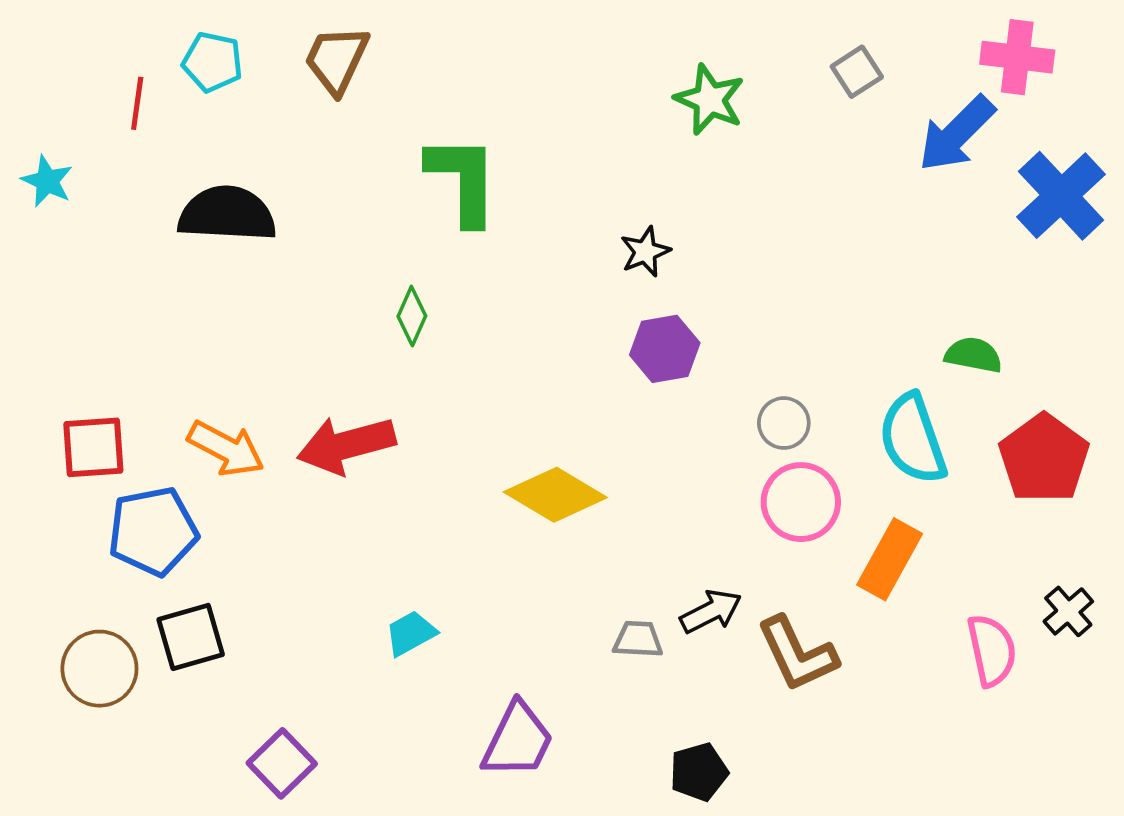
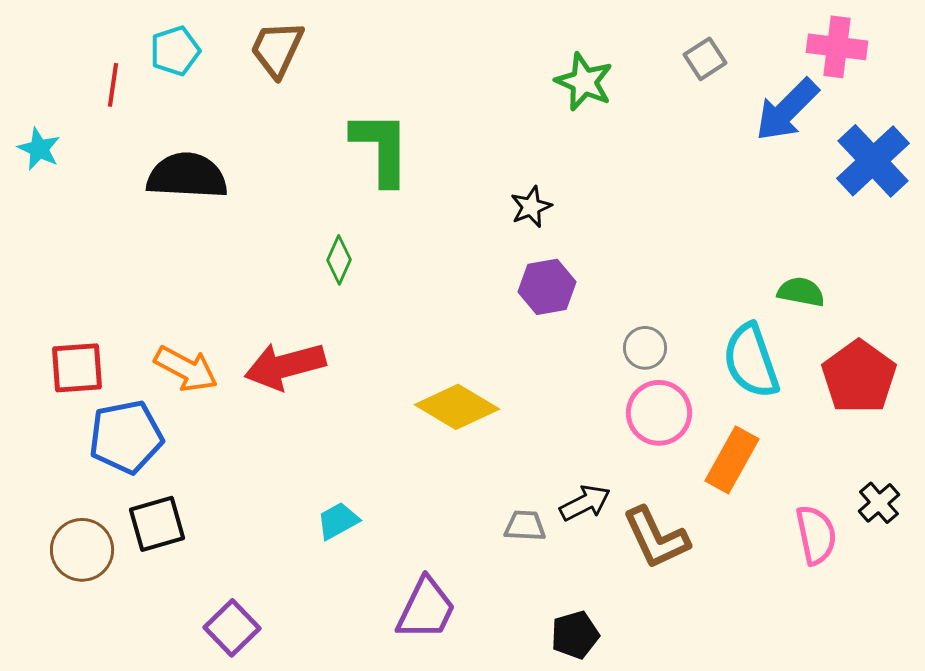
cyan pentagon: (213, 62) -> (175, 51), turned -30

